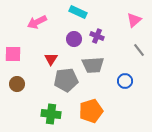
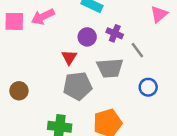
gray line: (139, 50) -> (137, 50), moved
pink square: (13, 54) -> (14, 21), moved
red triangle: (51, 59) -> (69, 57), moved

